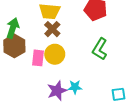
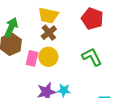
green L-shape: (100, 49) -> (92, 57), turned 115

